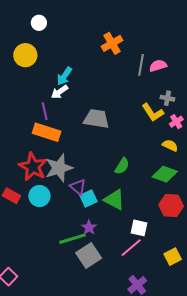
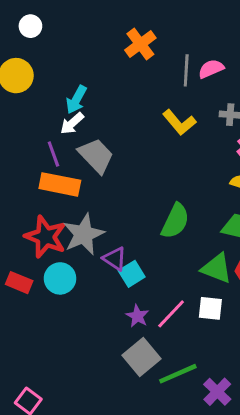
yellow L-shape: (153, 112) -> (179, 122), moved
gray trapezoid: (96, 119) -> (96, 156), moved, turned 44
green semicircle: (122, 166) -> (175, 221), size x1.4
green triangle: (114, 200) -> (217, 268), moved
green line: (72, 239) -> (178, 374), moved
pink line: (131, 248) -> (171, 314), moved

